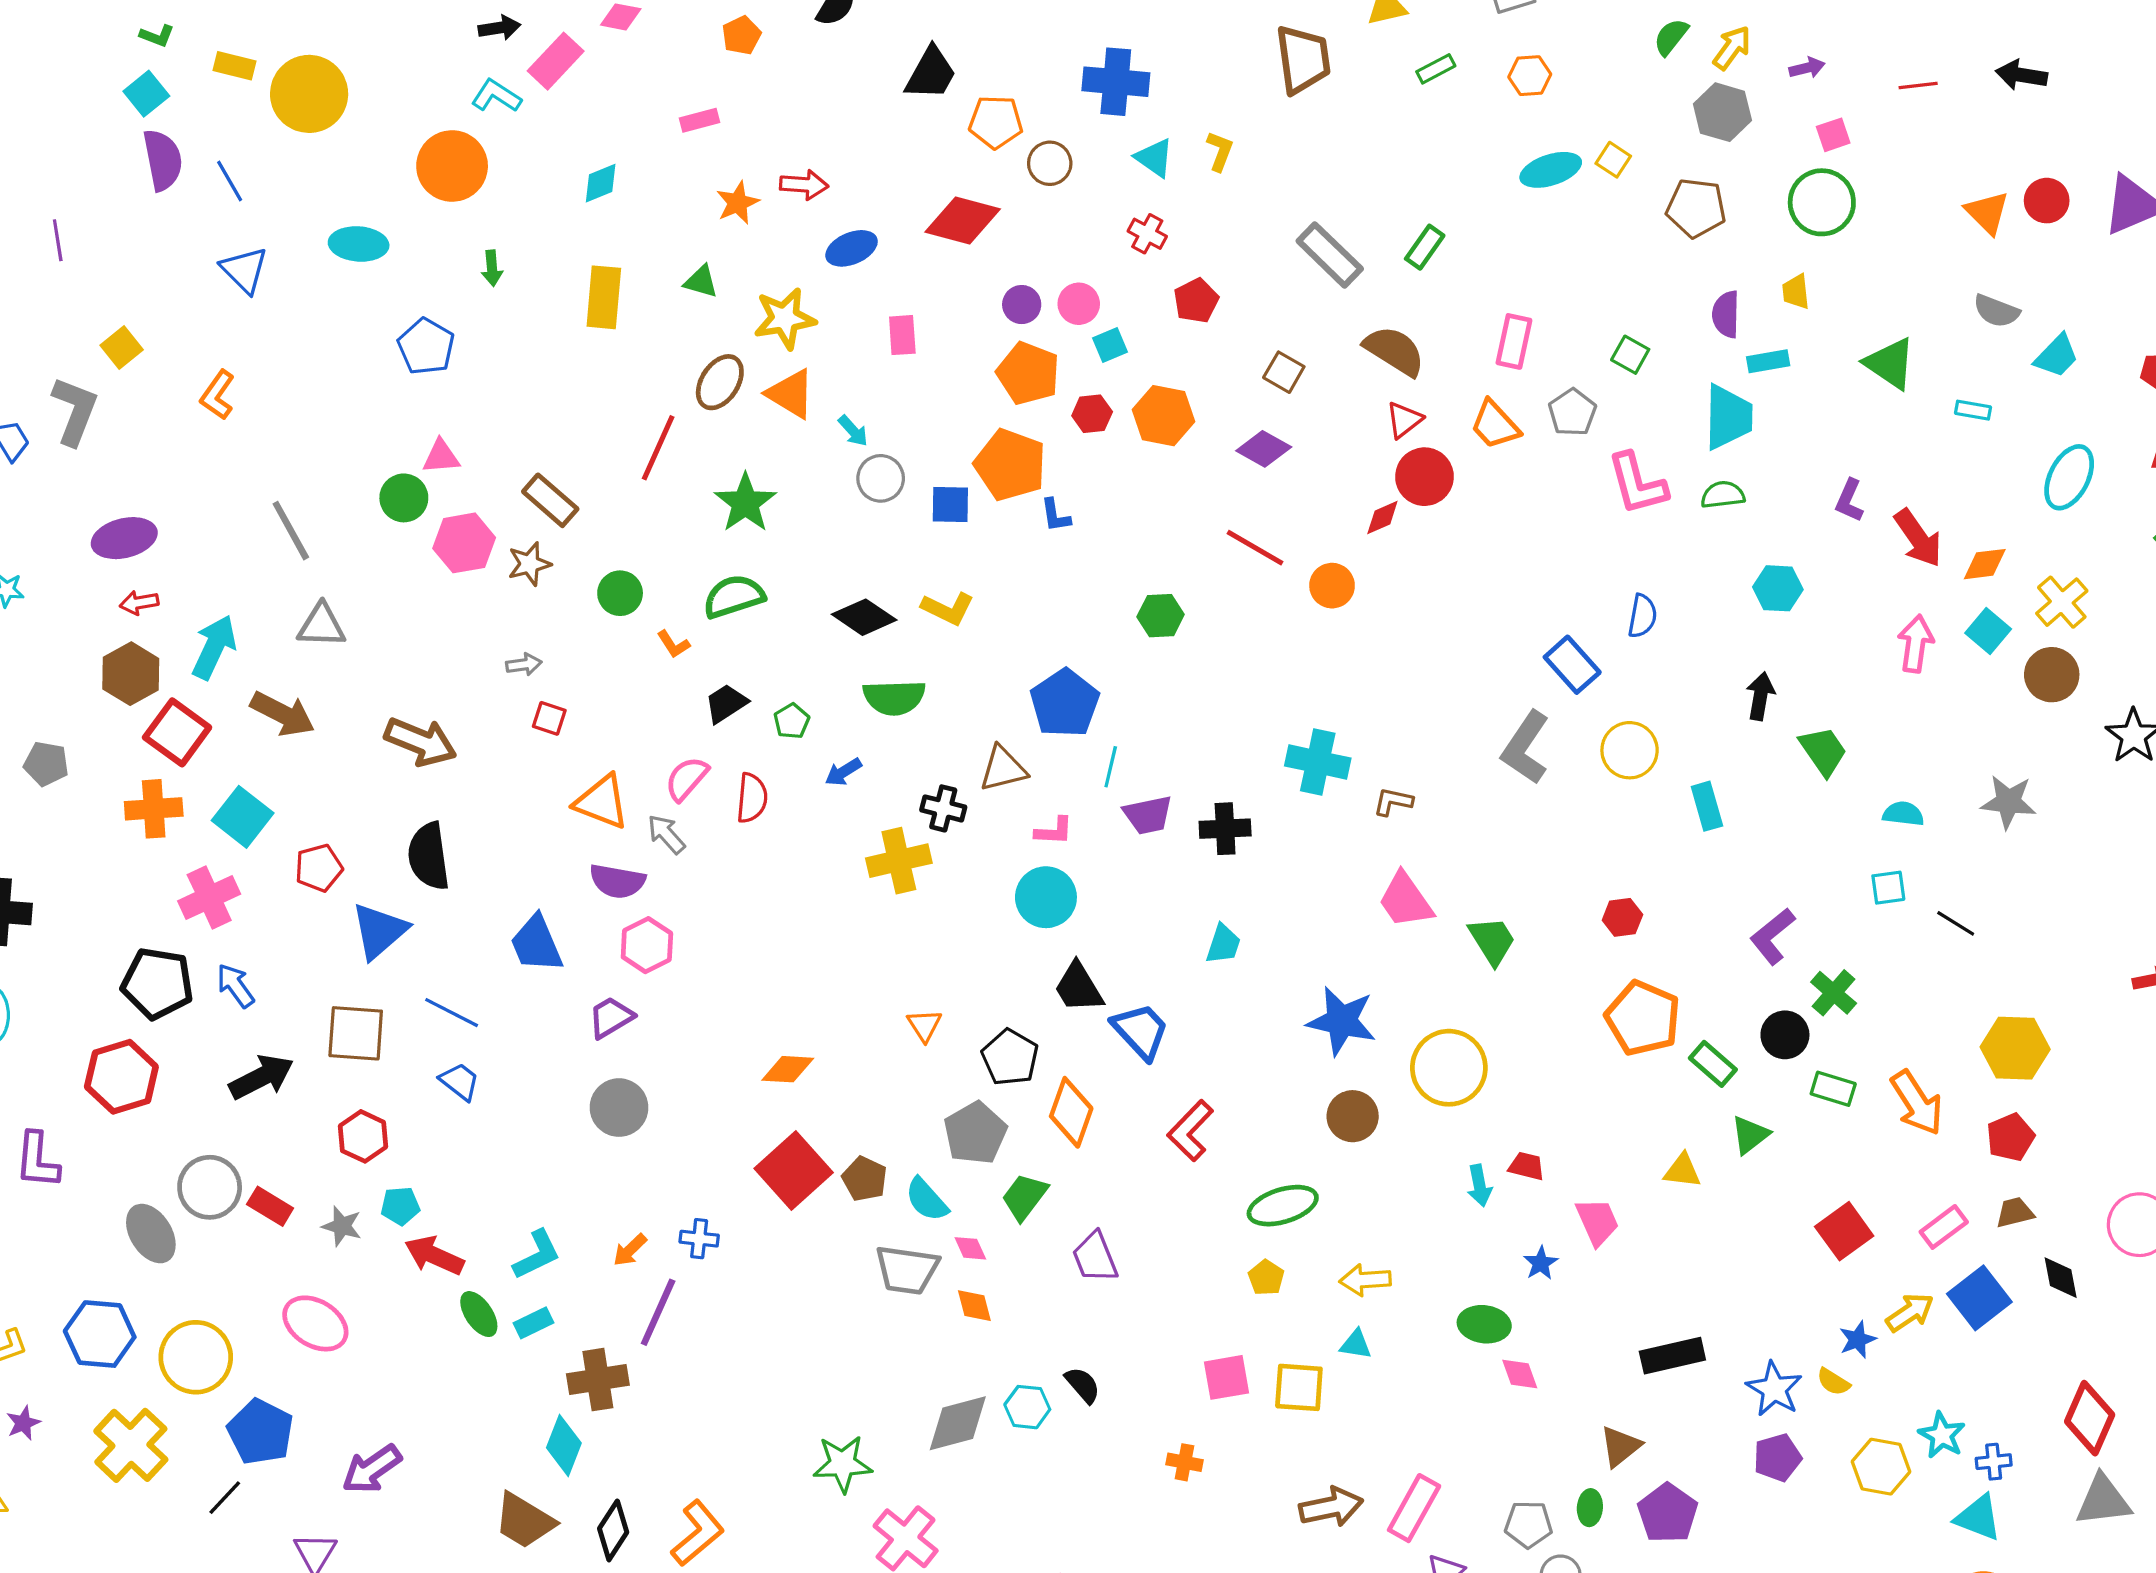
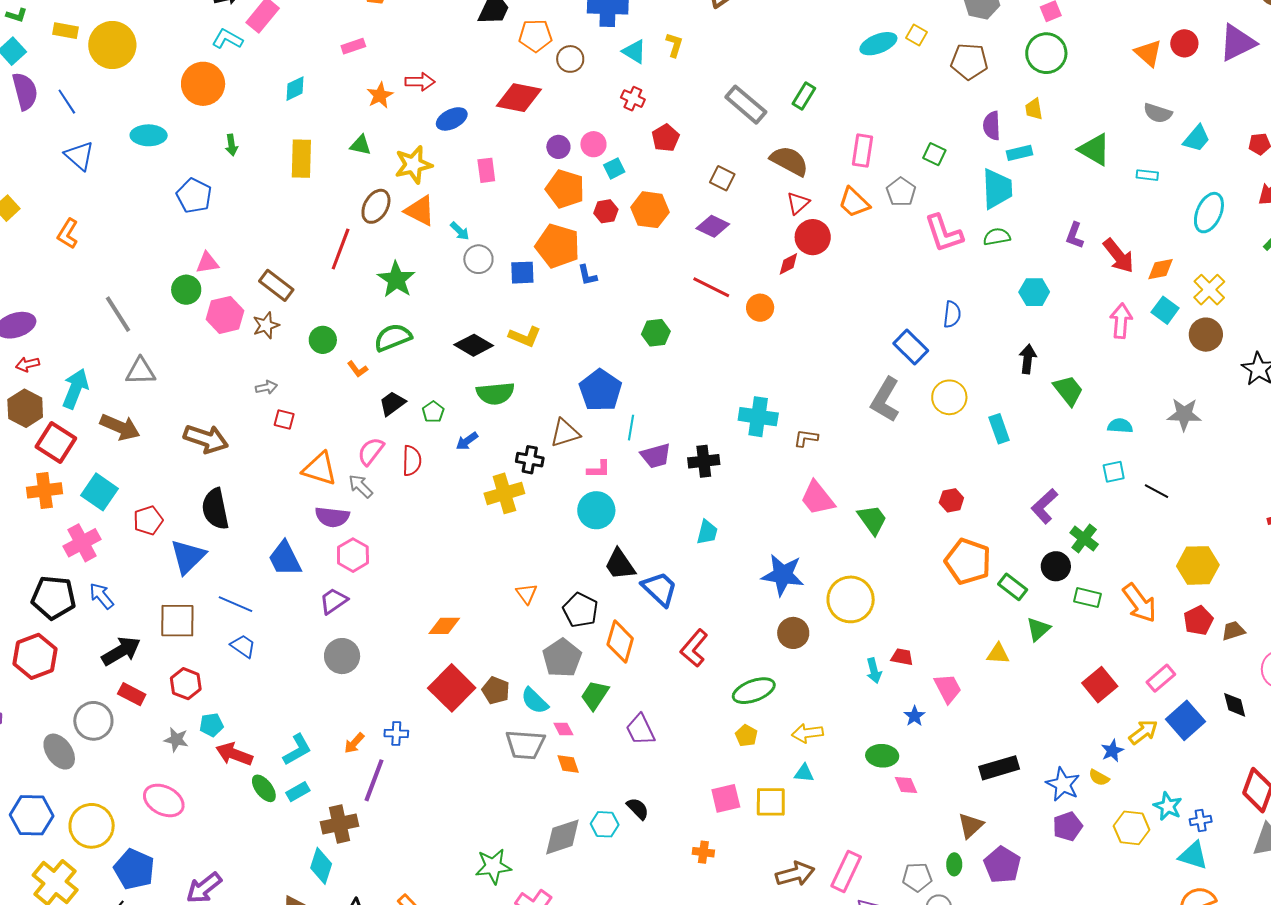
red rectangle: (270, 1206) -> (132, 694), moved
brown trapezoid: (2015, 1212) -> (1233, 631), moved

